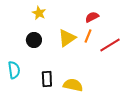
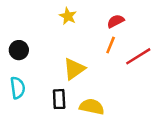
yellow star: (39, 13) -> (68, 16), moved
yellow triangle: (67, 38) -> (74, 69), moved
black circle: (34, 40) -> (19, 50), moved

